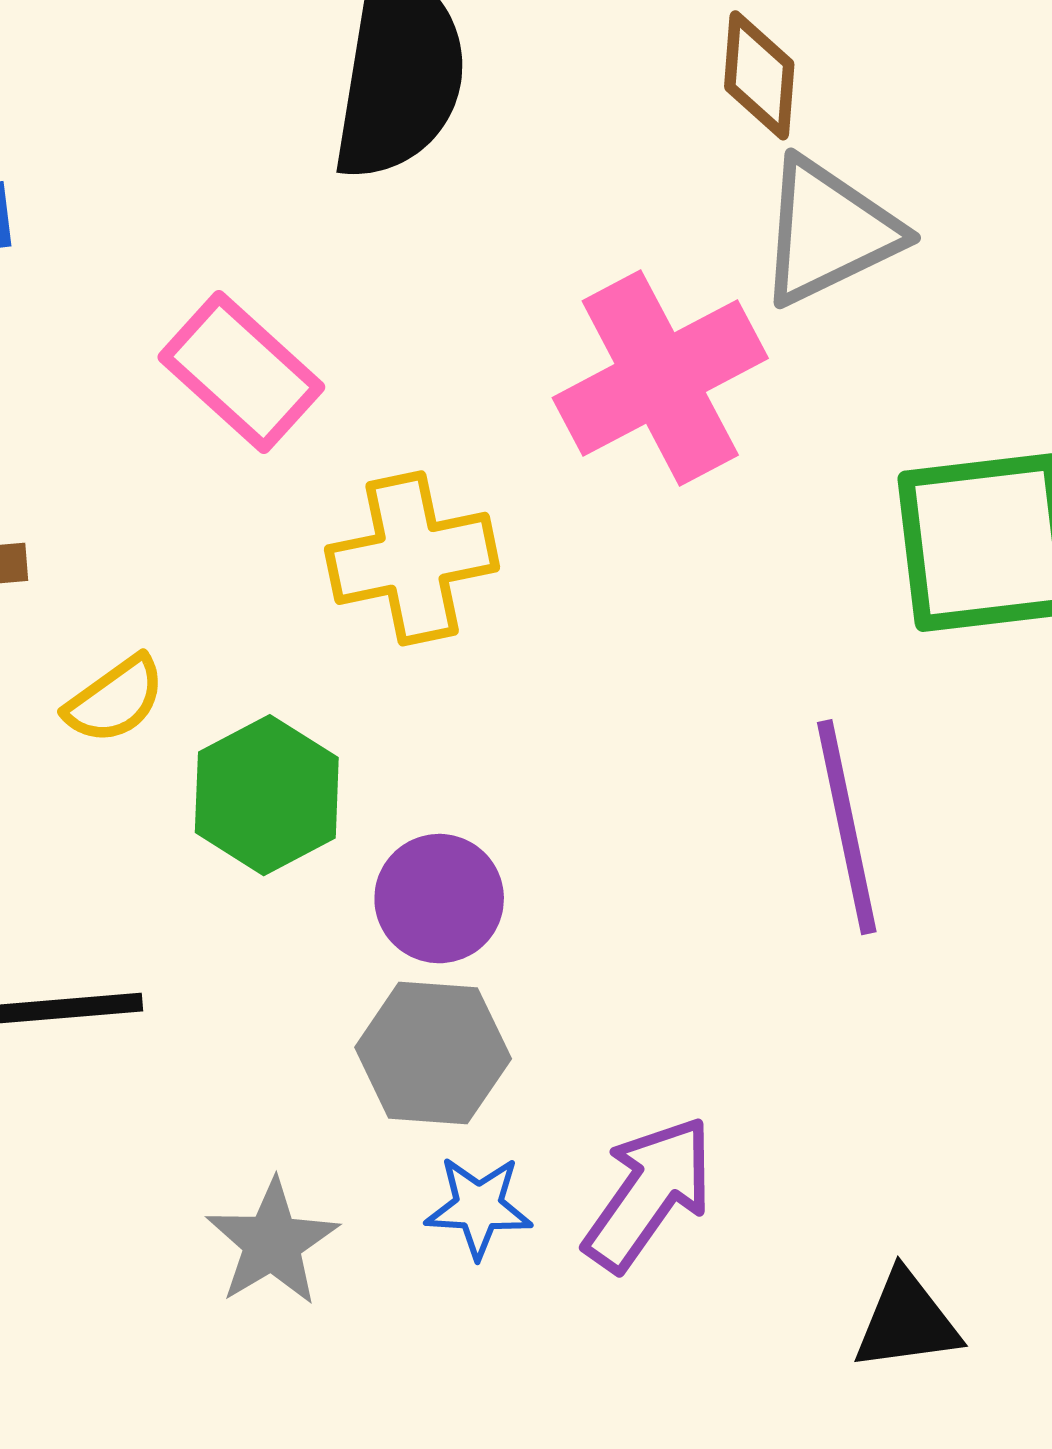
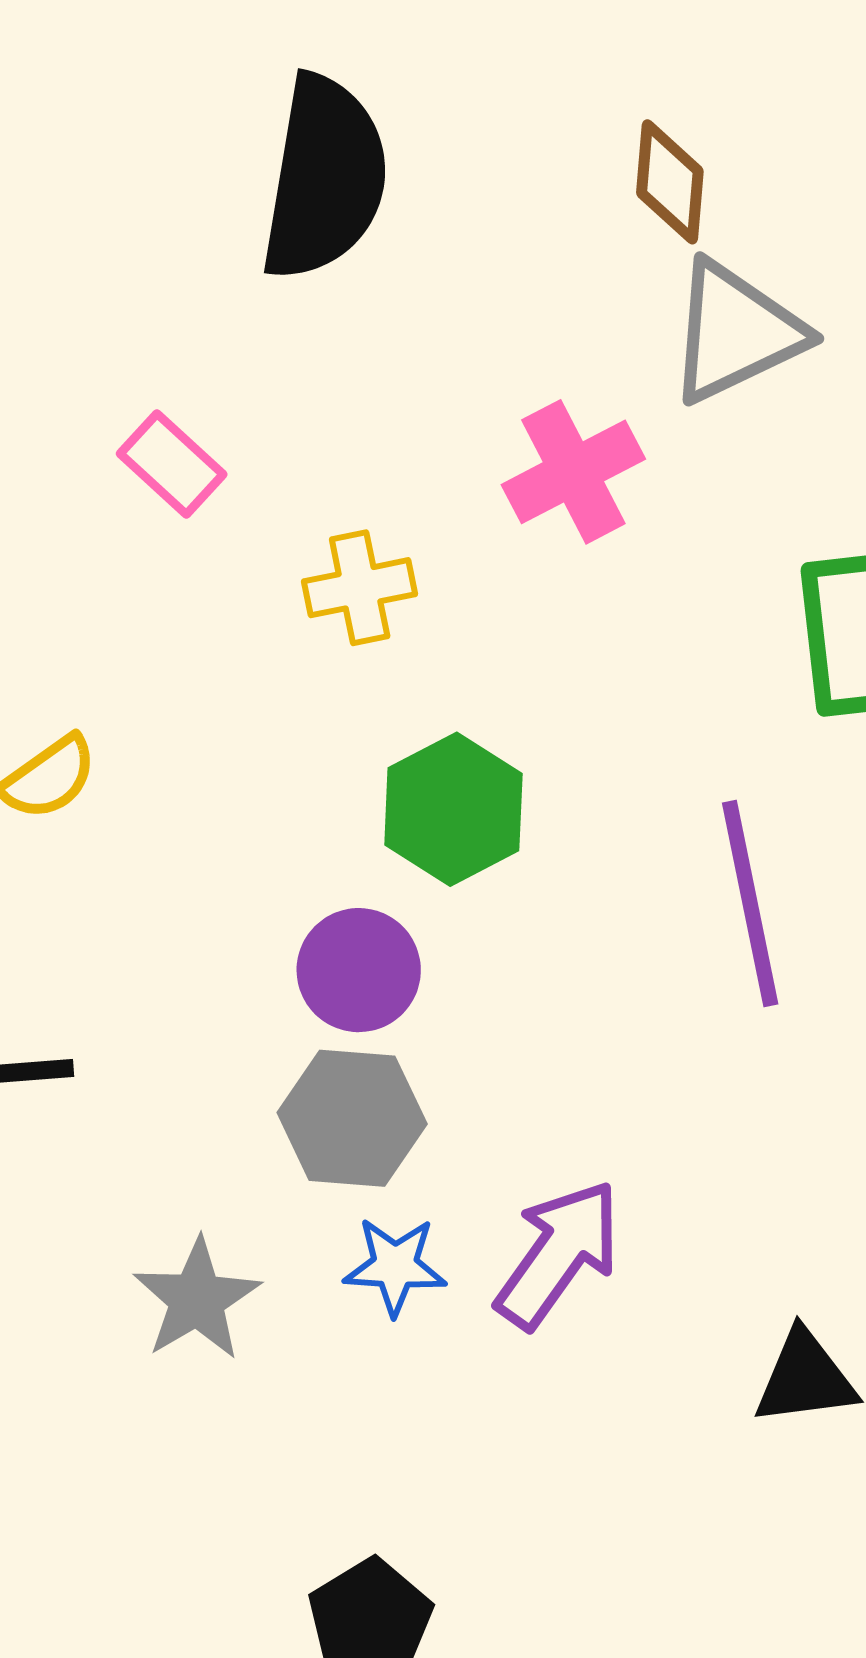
pink rectangle: (241, 372) -> (172, 464), size x0.7
pink cross: (660, 378) -> (573, 472), size x0.7
yellow cross: (412, 558) -> (360, 588), moved, size x0.7
green hexagon: (267, 795) -> (453, 809), moved

